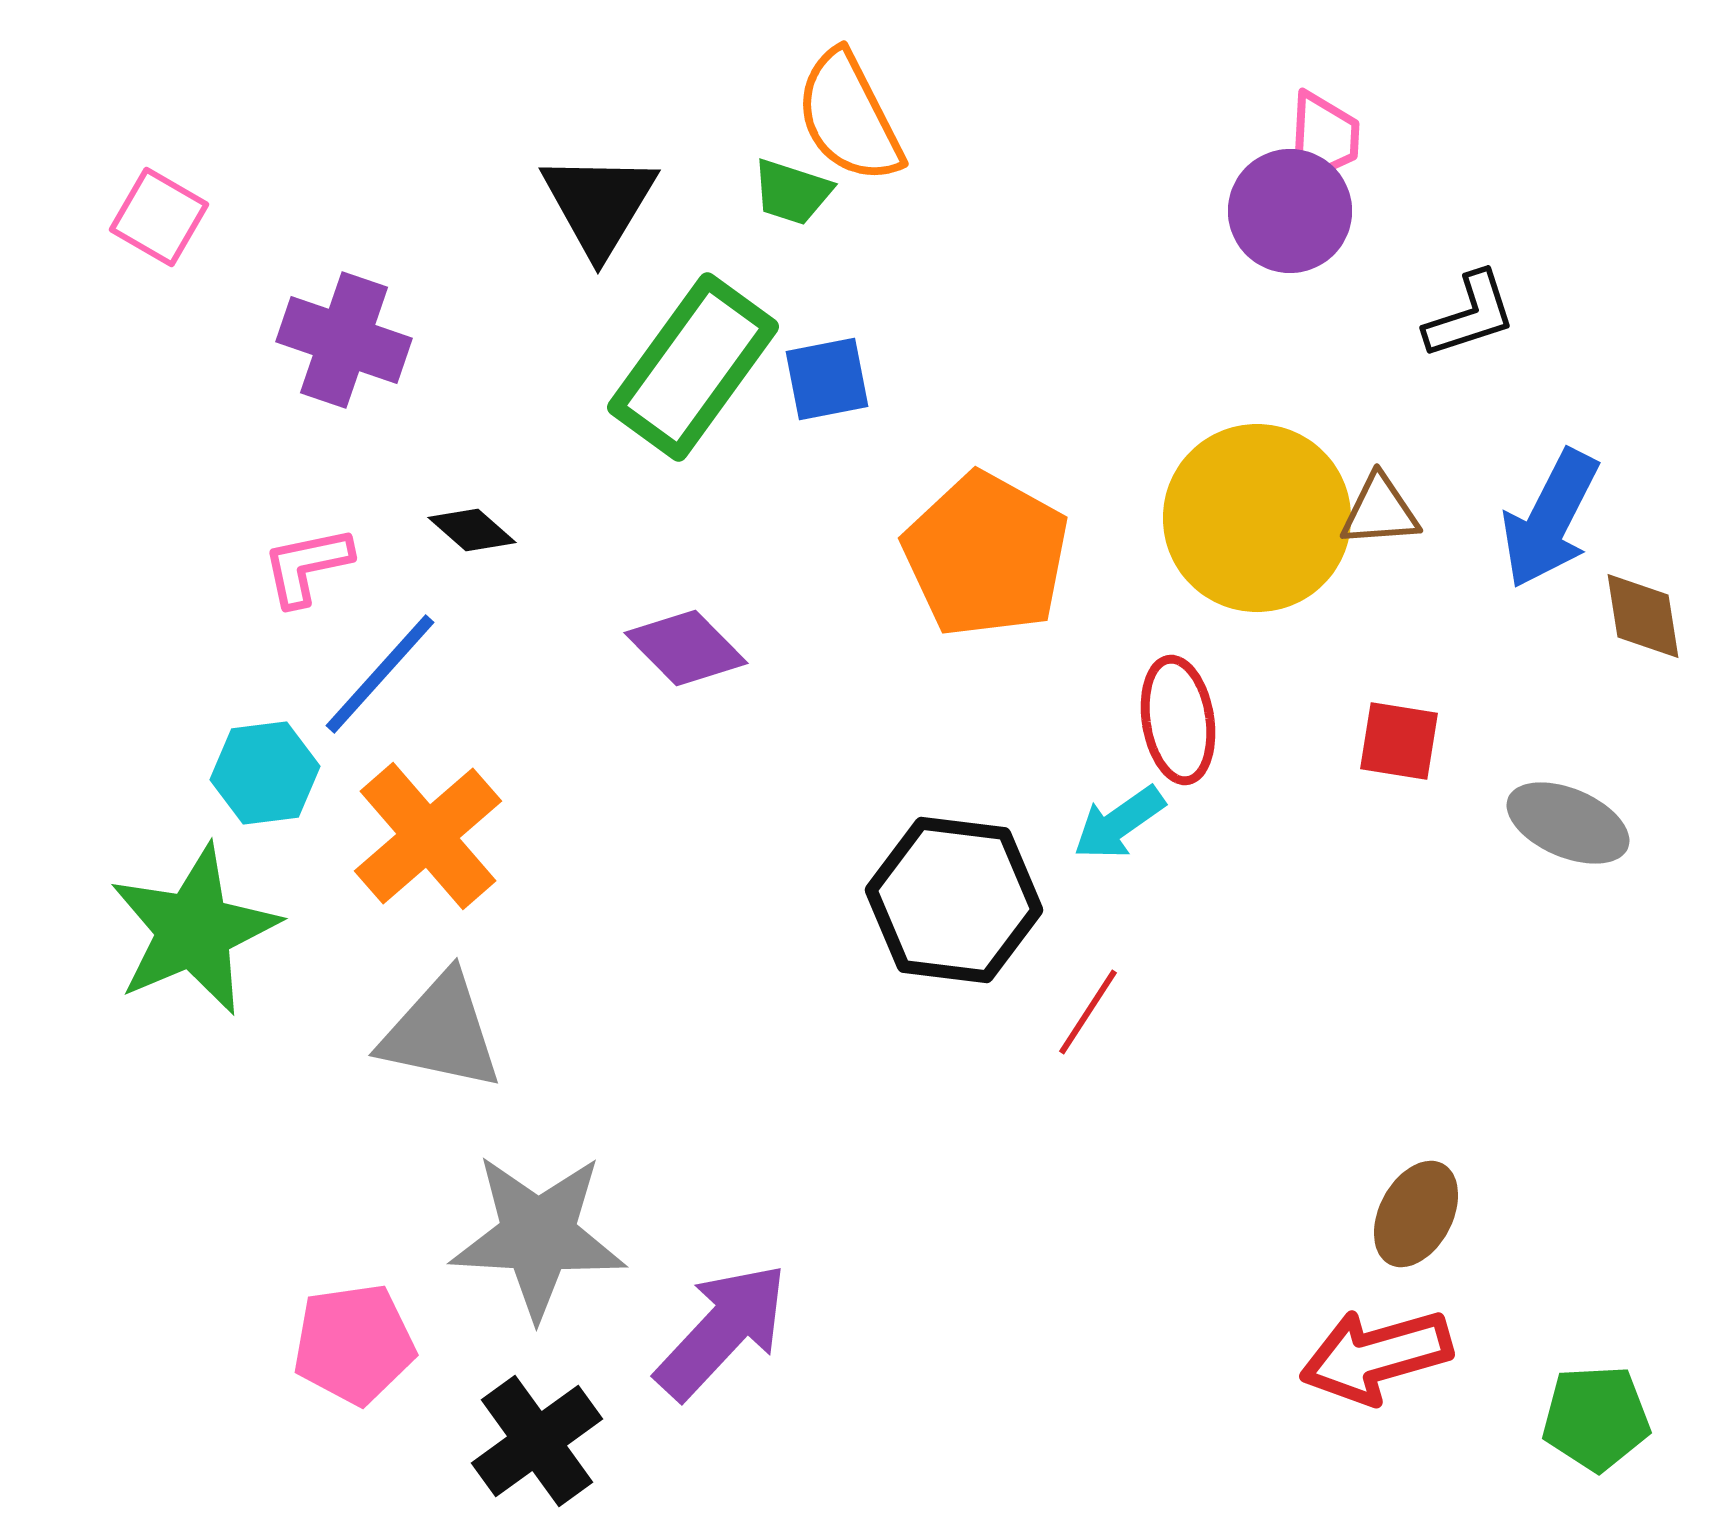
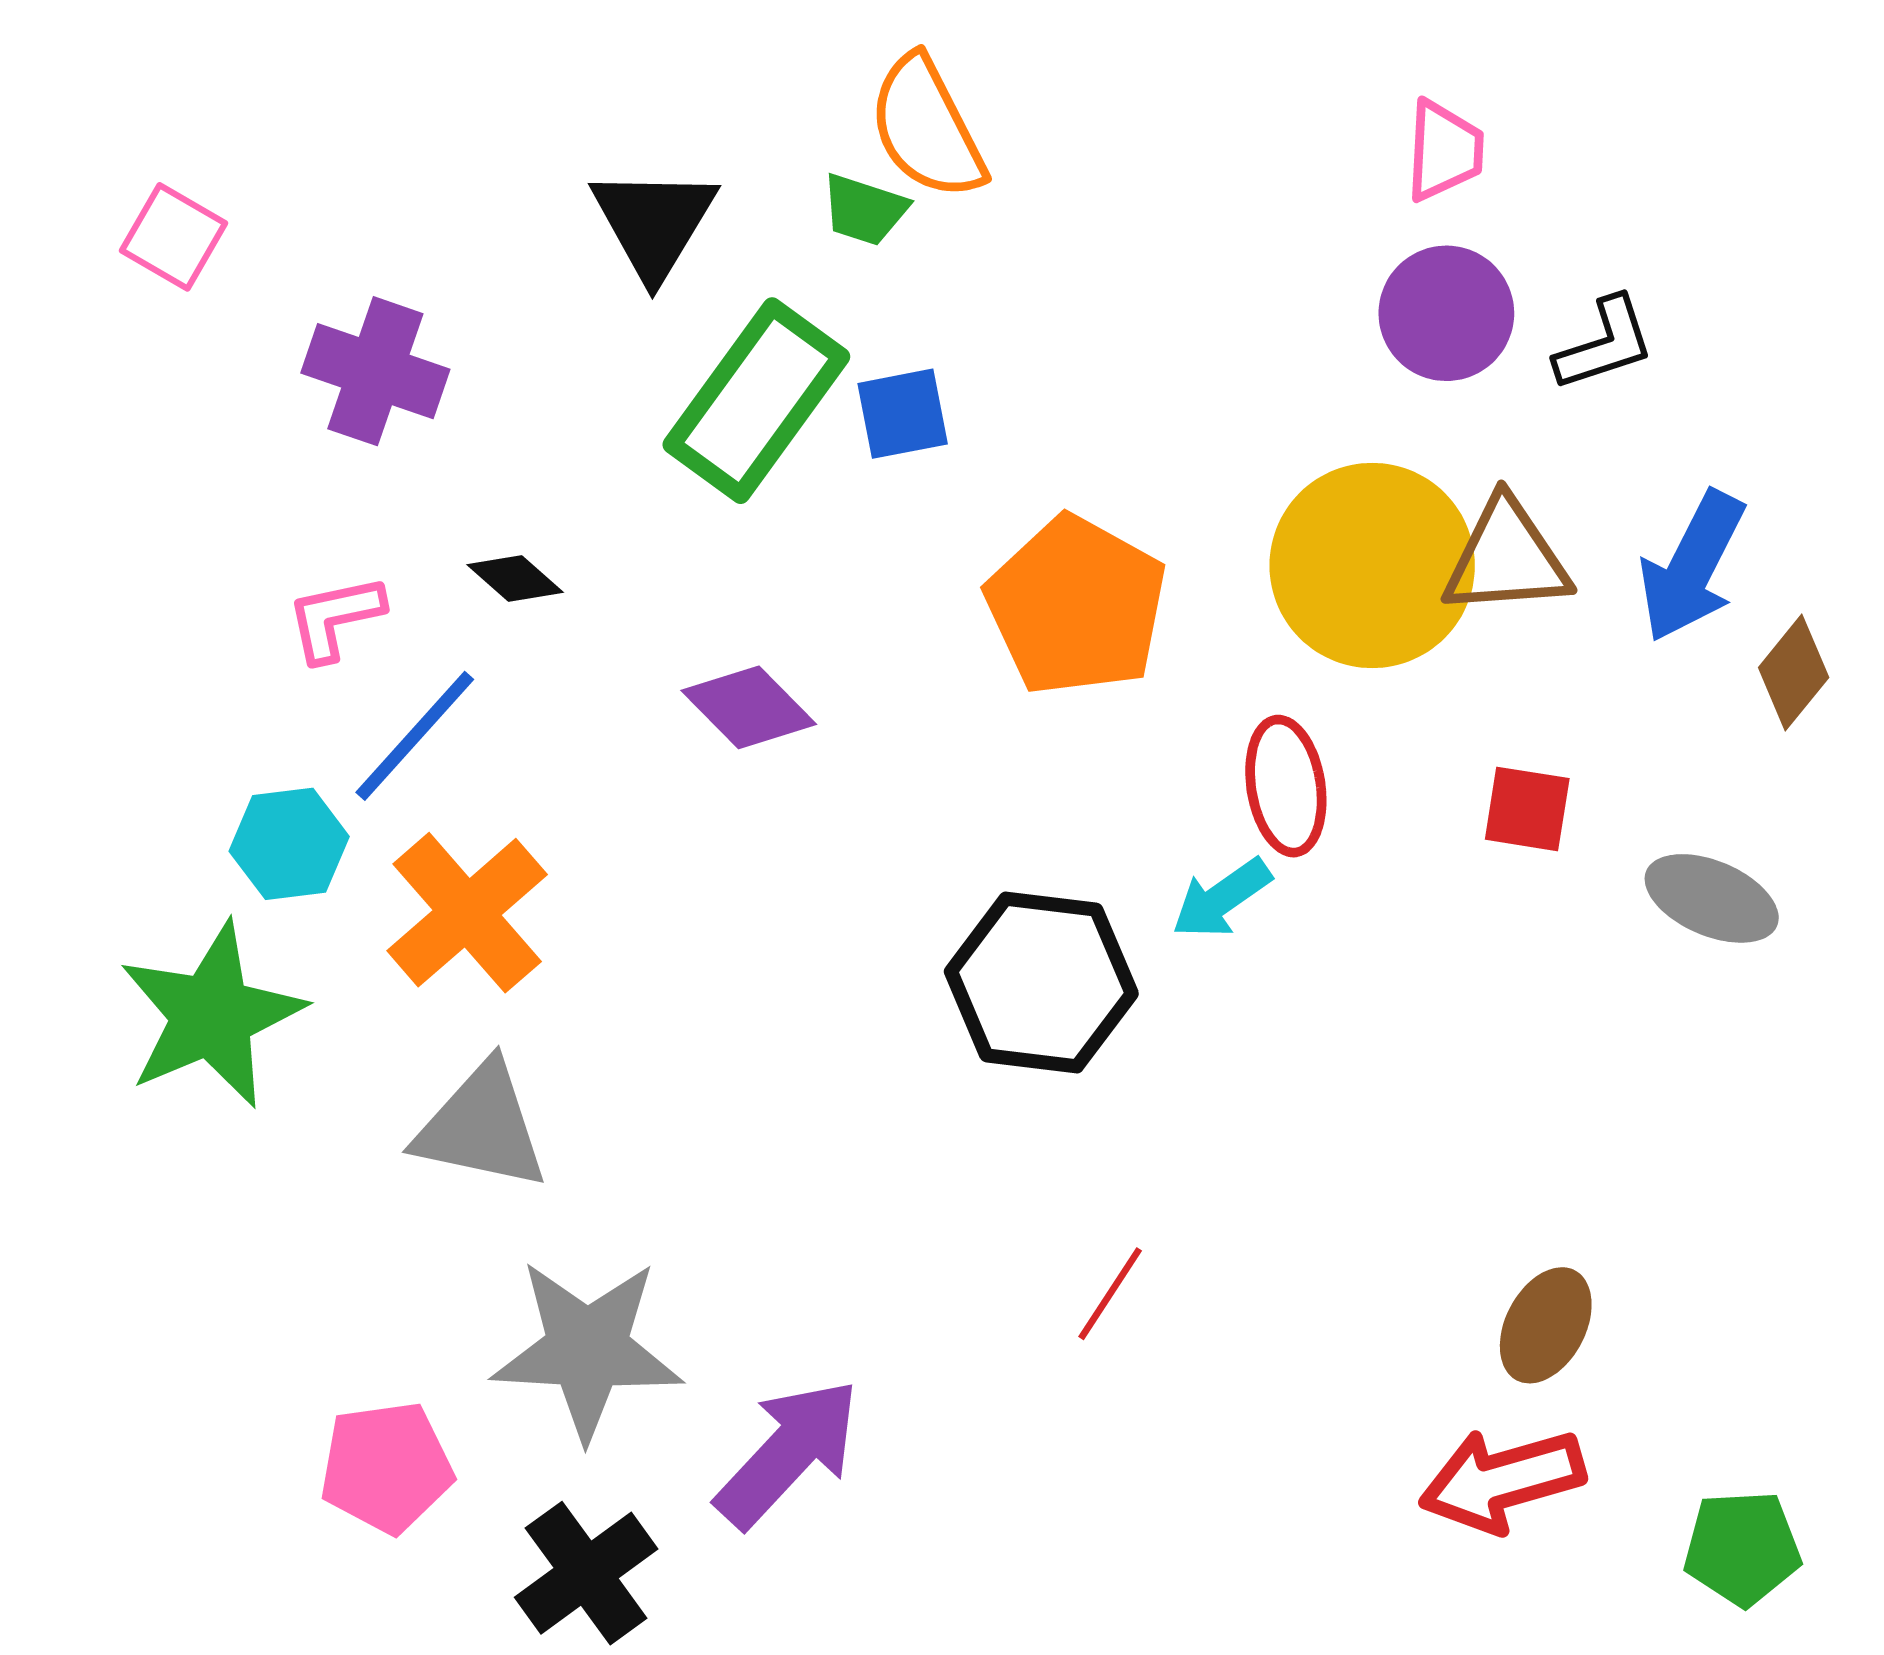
purple circle: (1290, 211) -> (1446, 313), moved
brown triangle: (1380, 511) -> (1506, 558), size x1.5
brown diamond: (1643, 616) -> (1794, 672), turned 48
red line: (1088, 1012) -> (1110, 1294), moved

